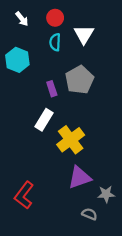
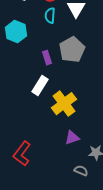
purple triangle: (80, 177) -> (72, 138), size x0.7

